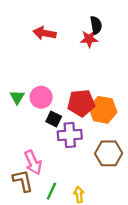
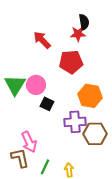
red arrow: (45, 33) -> (42, 40), moved, turned 36
green triangle: (17, 97) -> (15, 85), size x1.6
red pentagon: (81, 103) -> (71, 62), moved
purple cross: (70, 135) -> (75, 122), moved

